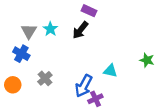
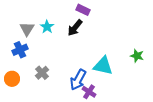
blue cross: (21, 54) -> (20, 50), turned 35
cyan triangle: (110, 71) -> (103, 66), size x1.5
purple cross: (95, 99) -> (89, 92), turned -32

